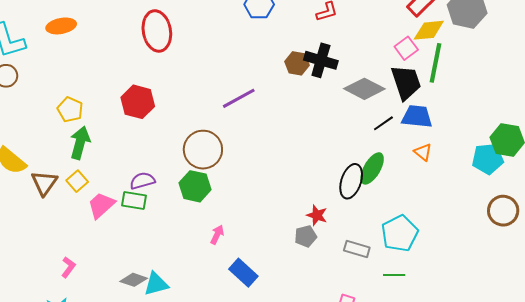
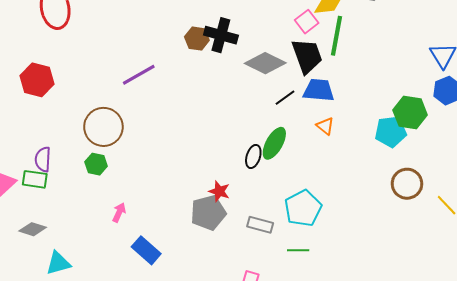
purple semicircle: (142, 181) -> (43, 159), turned -70
black ellipse: (351, 181) -> (253, 157), size x0.7
green hexagon: (195, 186) -> (96, 164), size x0.7
gray pentagon: (306, 236) -> (208, 213), size x1.6
gray diamond: (134, 280) -> (33, 229), moved

